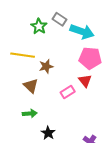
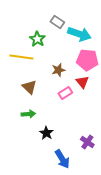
green star: (39, 26) -> (37, 39), moved
brown star: (46, 66) -> (58, 70), moved

